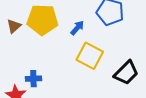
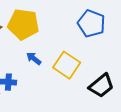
blue arrow: (77, 28) -> (34, 58), moved, turned -98

